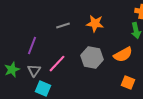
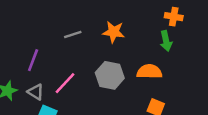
orange semicircle: (123, 55) -> (149, 72), turned -150
gray triangle: (34, 71) -> (36, 92), turned -32

